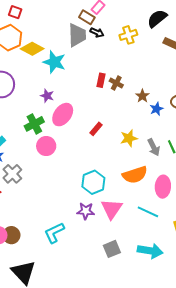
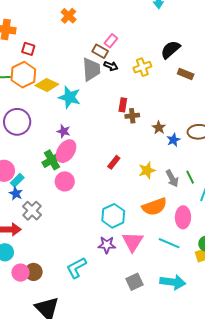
red rectangle: (101, 80) -> (123, 105), moved
brown cross: (116, 83) -> (132, 116), turned -32
pink ellipse: (63, 115) -> (66, 151), moved

